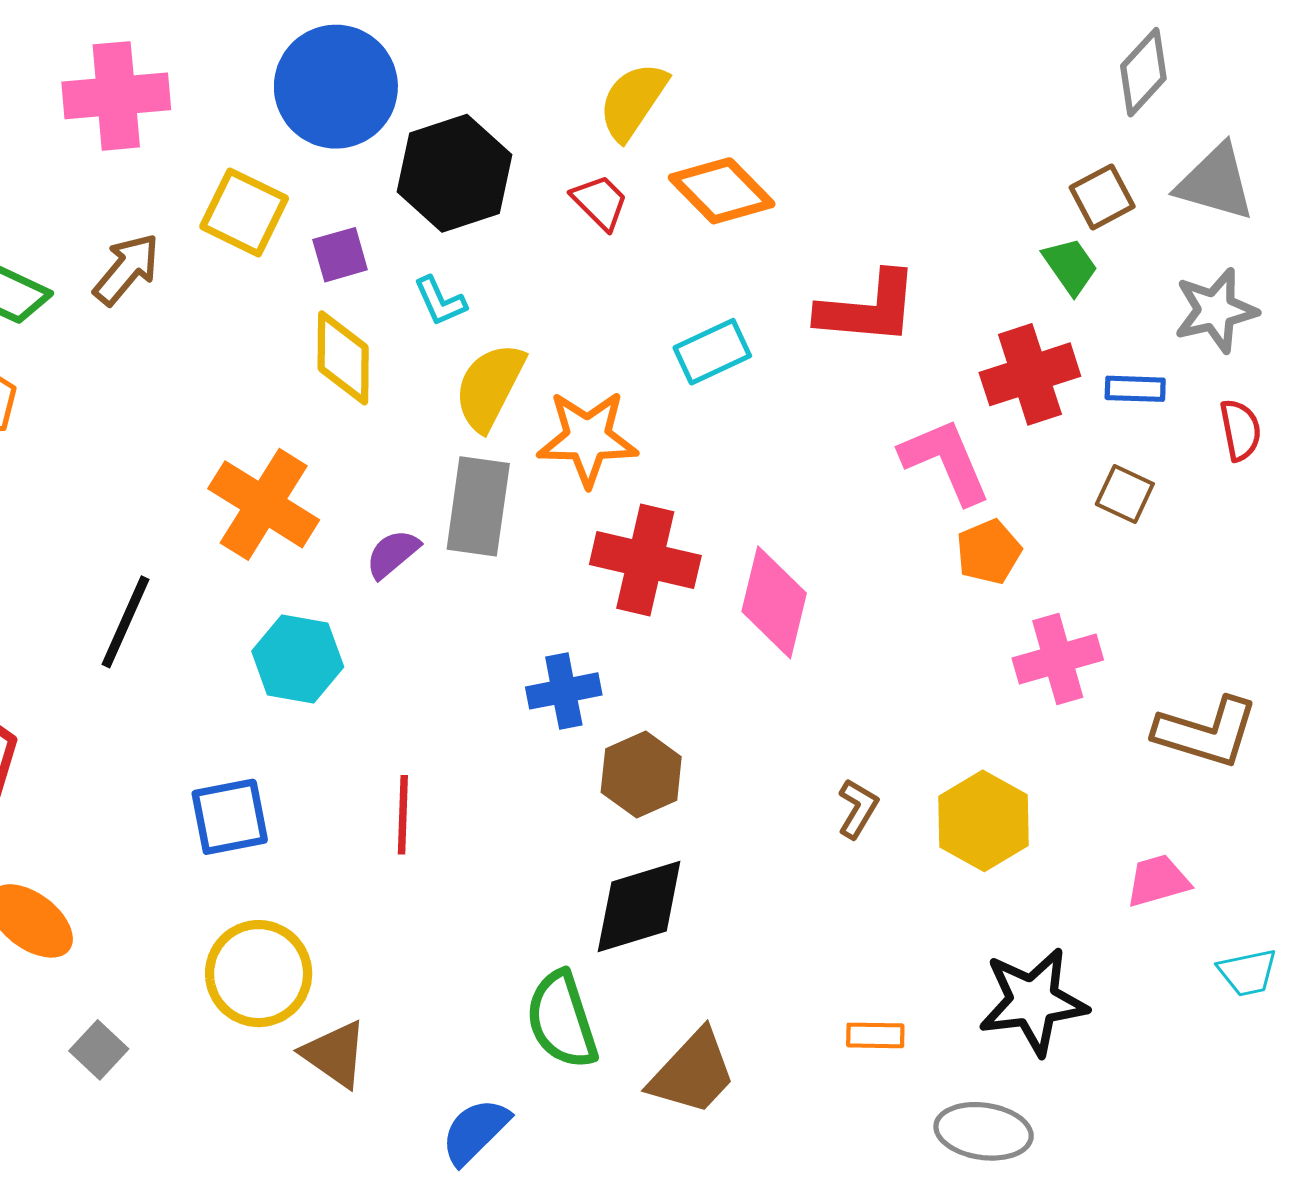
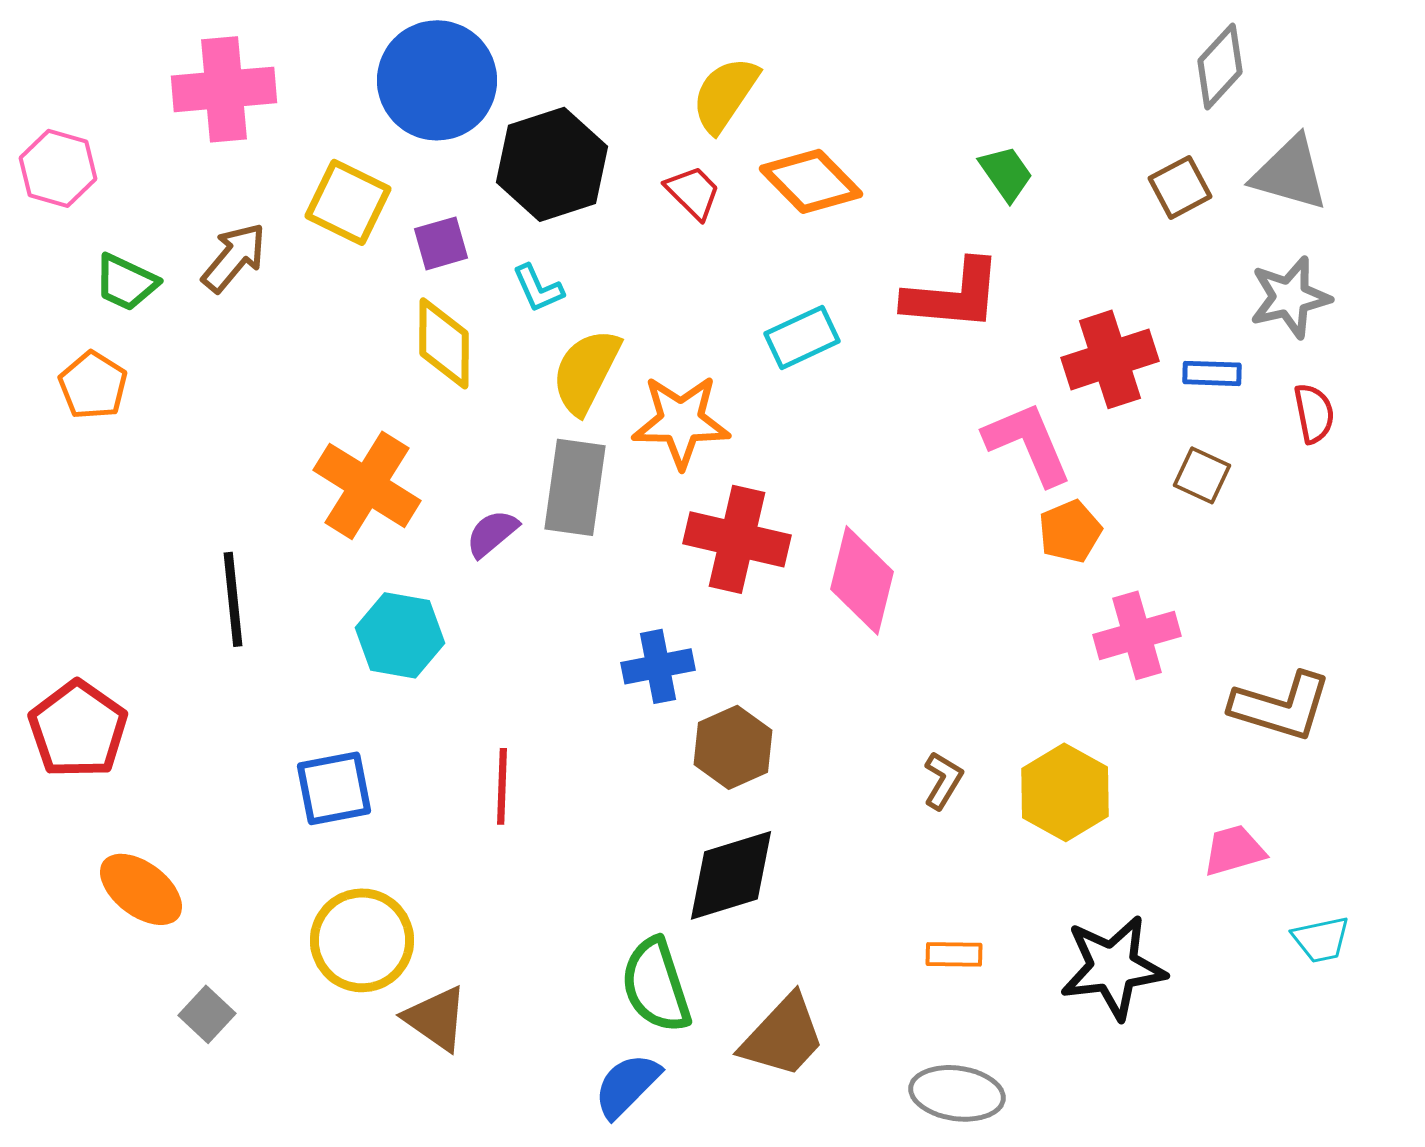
green trapezoid: (1070, 266) -> (1006, 173), moved
black line: (126, 622) -> (233, 599), turned -30
orange rectangle: (875, 1035) -> (954, 954), moved
blue semicircle: (475, 1131) -> (627, 1085), moved
gray ellipse: (984, 1131) -> (957, 1093), moved

